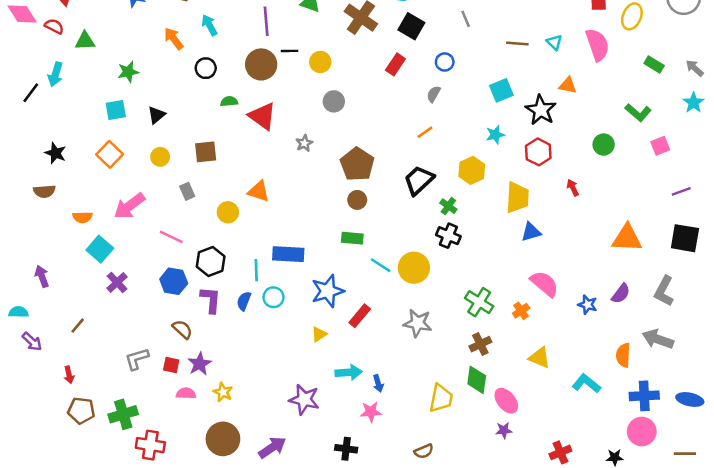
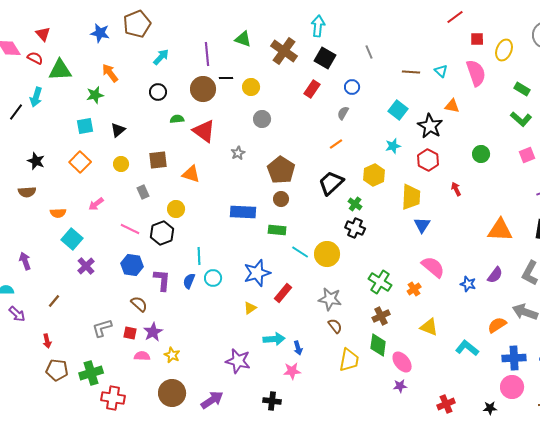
cyan arrow: (209, 25) -> (161, 57), turned 72
orange arrow: (174, 39) -> (110, 73), moved
green triangle: (85, 41) -> (60, 70), size x1.4
cyan square: (501, 90) -> (398, 110), turned -30
green L-shape: (638, 112) -> (521, 119), moved
orange triangle: (259, 191) -> (191, 174), moved
pink arrow: (129, 206) -> (96, 204), size x0.6
blue triangle: (531, 232) -> (422, 225), turned -42
blue rectangle: (288, 254) -> (243, 212), moved
black hexagon: (211, 262) -> (162, 233), moved
orange semicircle: (623, 355) -> (497, 325), turned 54
brown semicircle: (424, 451) -> (335, 326), moved, turned -105

